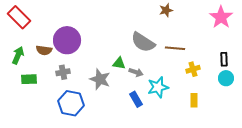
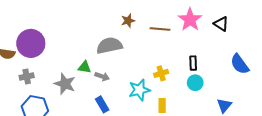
brown star: (166, 10) -> (128, 21), moved
gray semicircle: (143, 42) -> (109, 45), turned 135
brown line: (175, 48) -> (160, 29), moved
cyan star: (158, 87) -> (139, 90), moved

